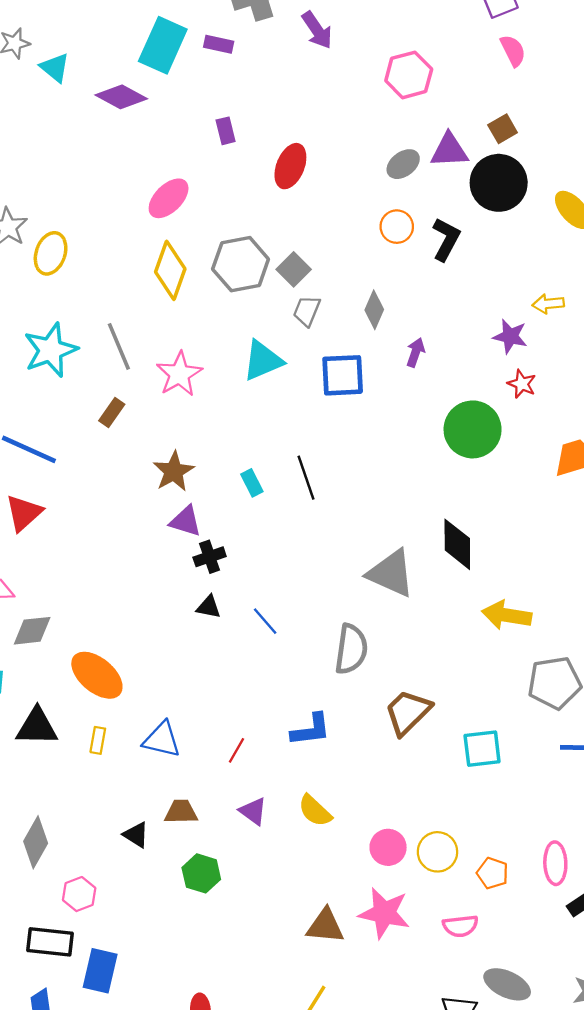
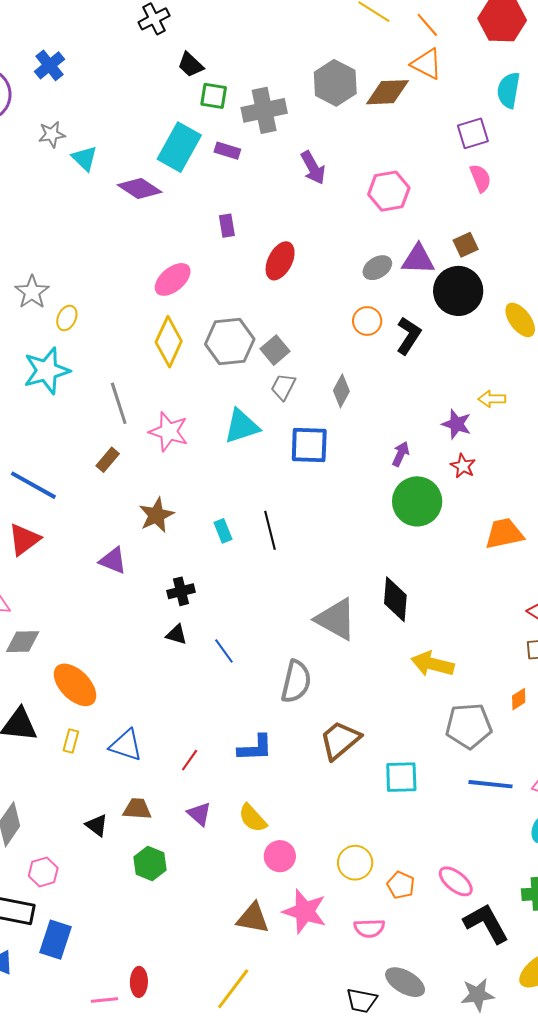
purple arrow: (317, 30) -> (313, 168), moved
yellow ellipse: (51, 253) -> (67, 318), size x0.7
cyan star: (51, 350) -> (47, 371), moved
purple arrow: (415, 352) -> (401, 454), moved
pink star: (179, 374) -> (169, 432), turned -30
purple triangle: (185, 521) -> (113, 561), moved
pink circle: (388, 847) -> (280, 856), moved
pink ellipse: (555, 863) -> (456, 881), turned -54

